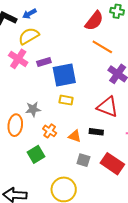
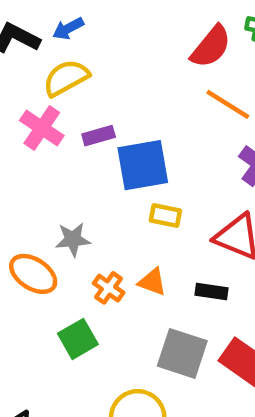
yellow rectangle: (66, 100) -> (165, 215), moved
orange ellipse: (15, 125) -> (33, 274), turned -65
orange triangle: (75, 136) -> (152, 282), moved
gray square: (83, 160) -> (182, 353), size x1.6

